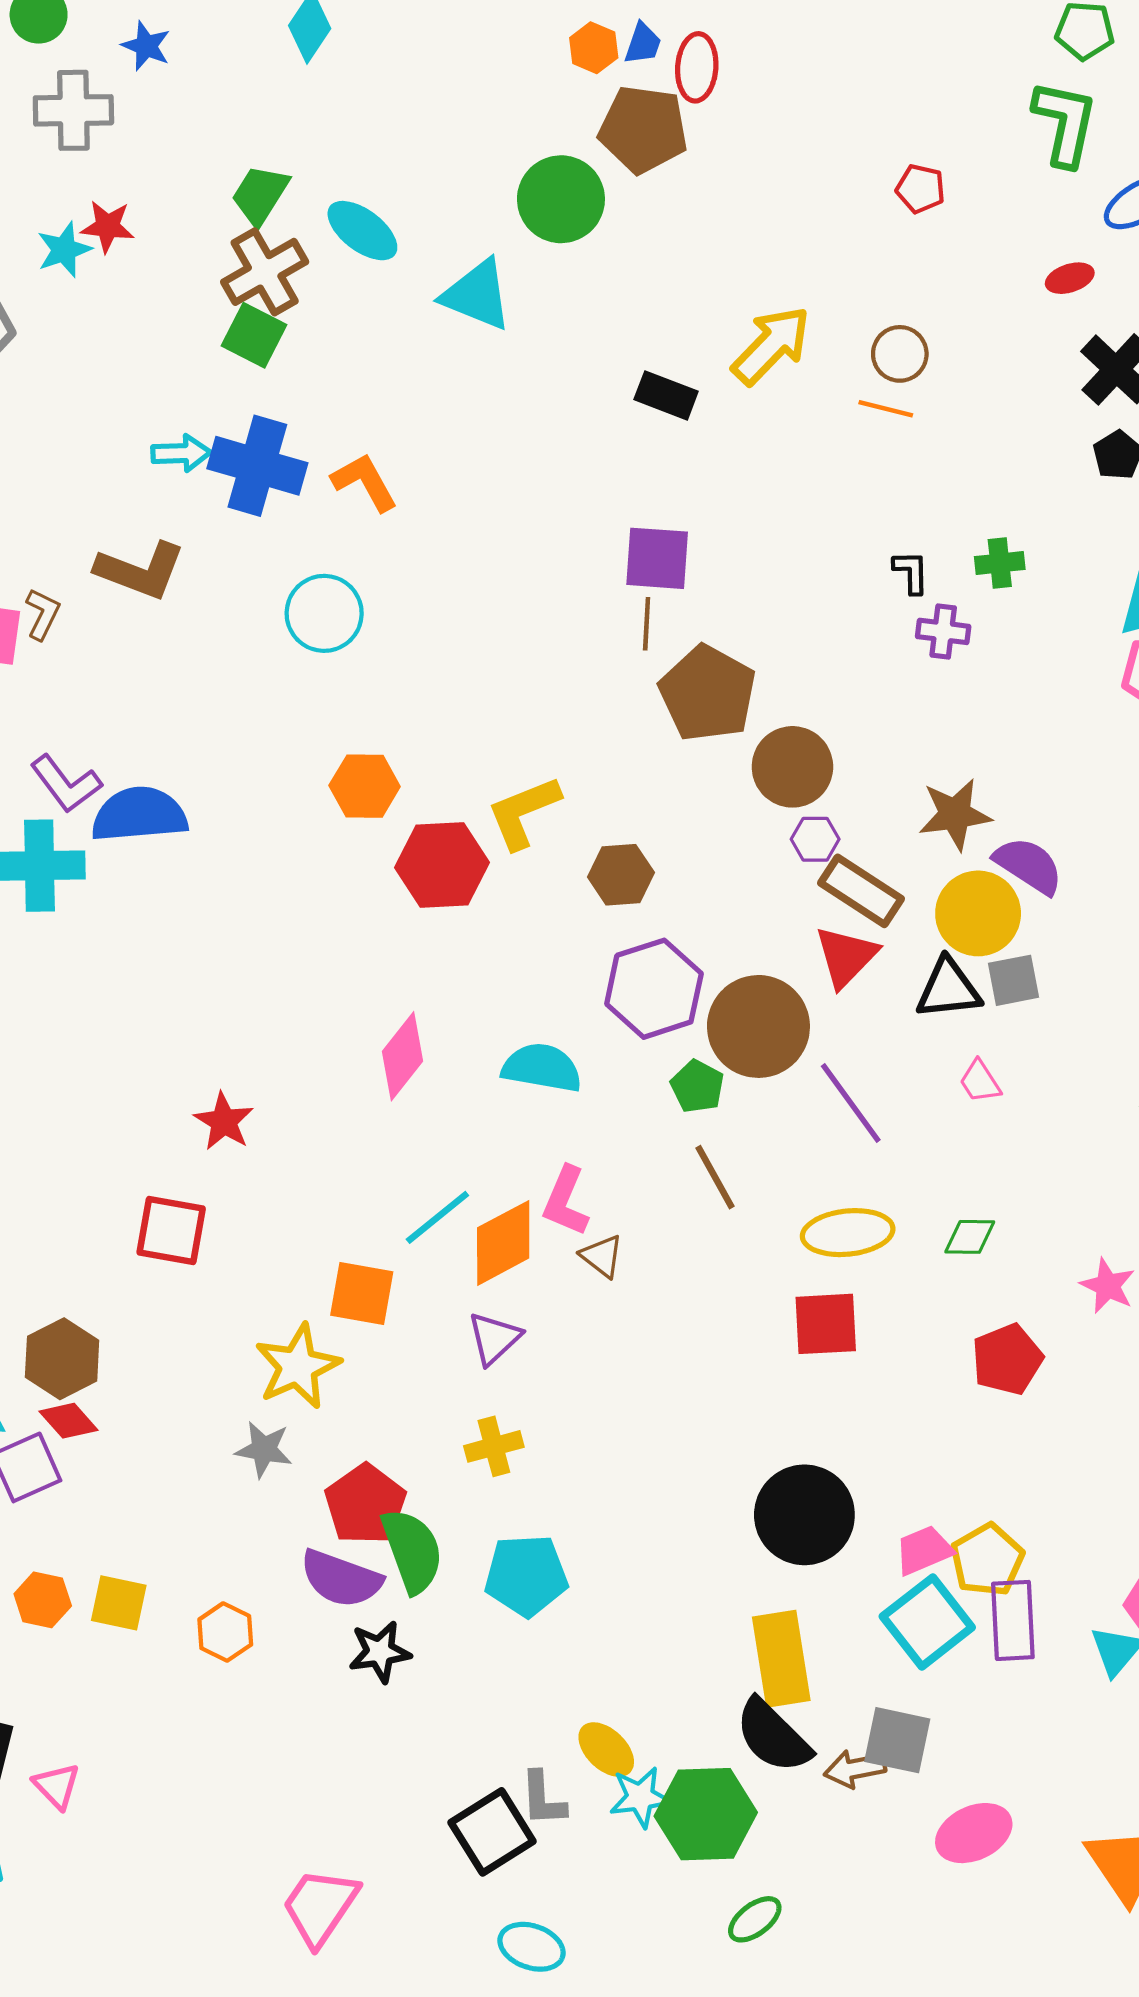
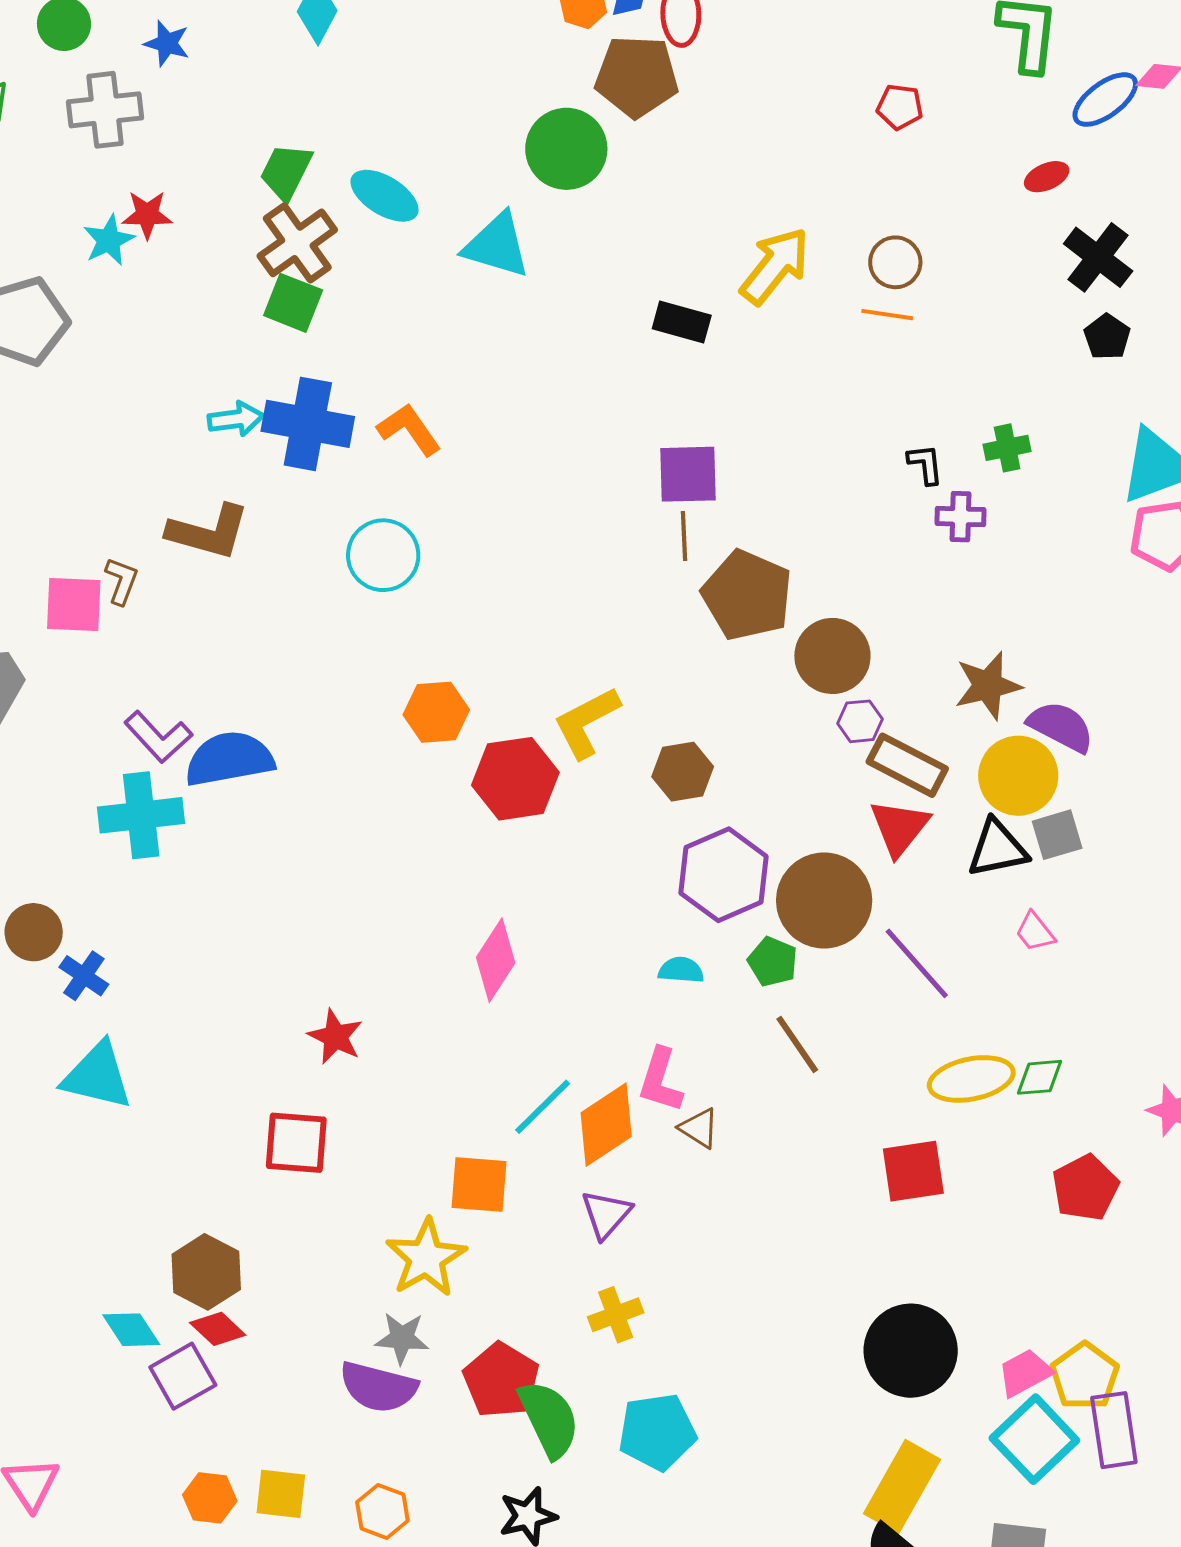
cyan semicircle: (542, 1068) -> (681, 970), moved, size x0.6
yellow ellipse: (848, 1233) -> (971, 1079), moved
purple semicircle: (341, 1579) -> (378, 1387), moved
yellow rectangle: (781, 1659) -> (902, 1486), turned 44

